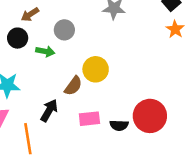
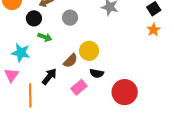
green arrow: (45, 51) -> (45, 37), moved
pink rectangle: (89, 119) -> (79, 87), turned -42
black semicircle: (119, 125) -> (97, 73), moved

